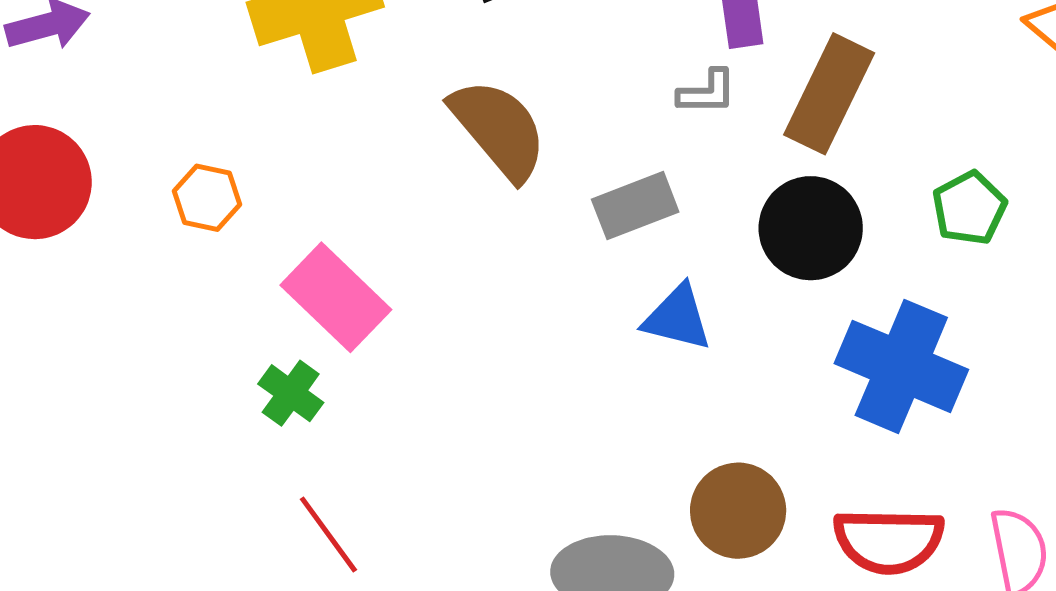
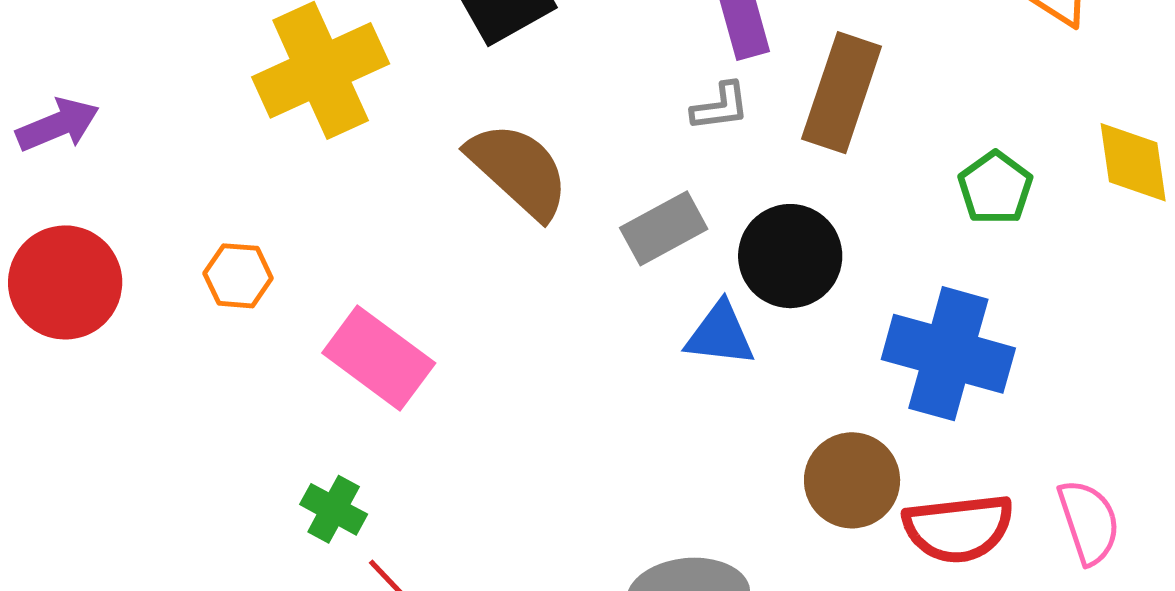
black circle: (811, 228) -> (790, 256), moved
green cross: (291, 393) -> (334, 509), moved
brown circle: (738, 511) -> (852, 480), moved

